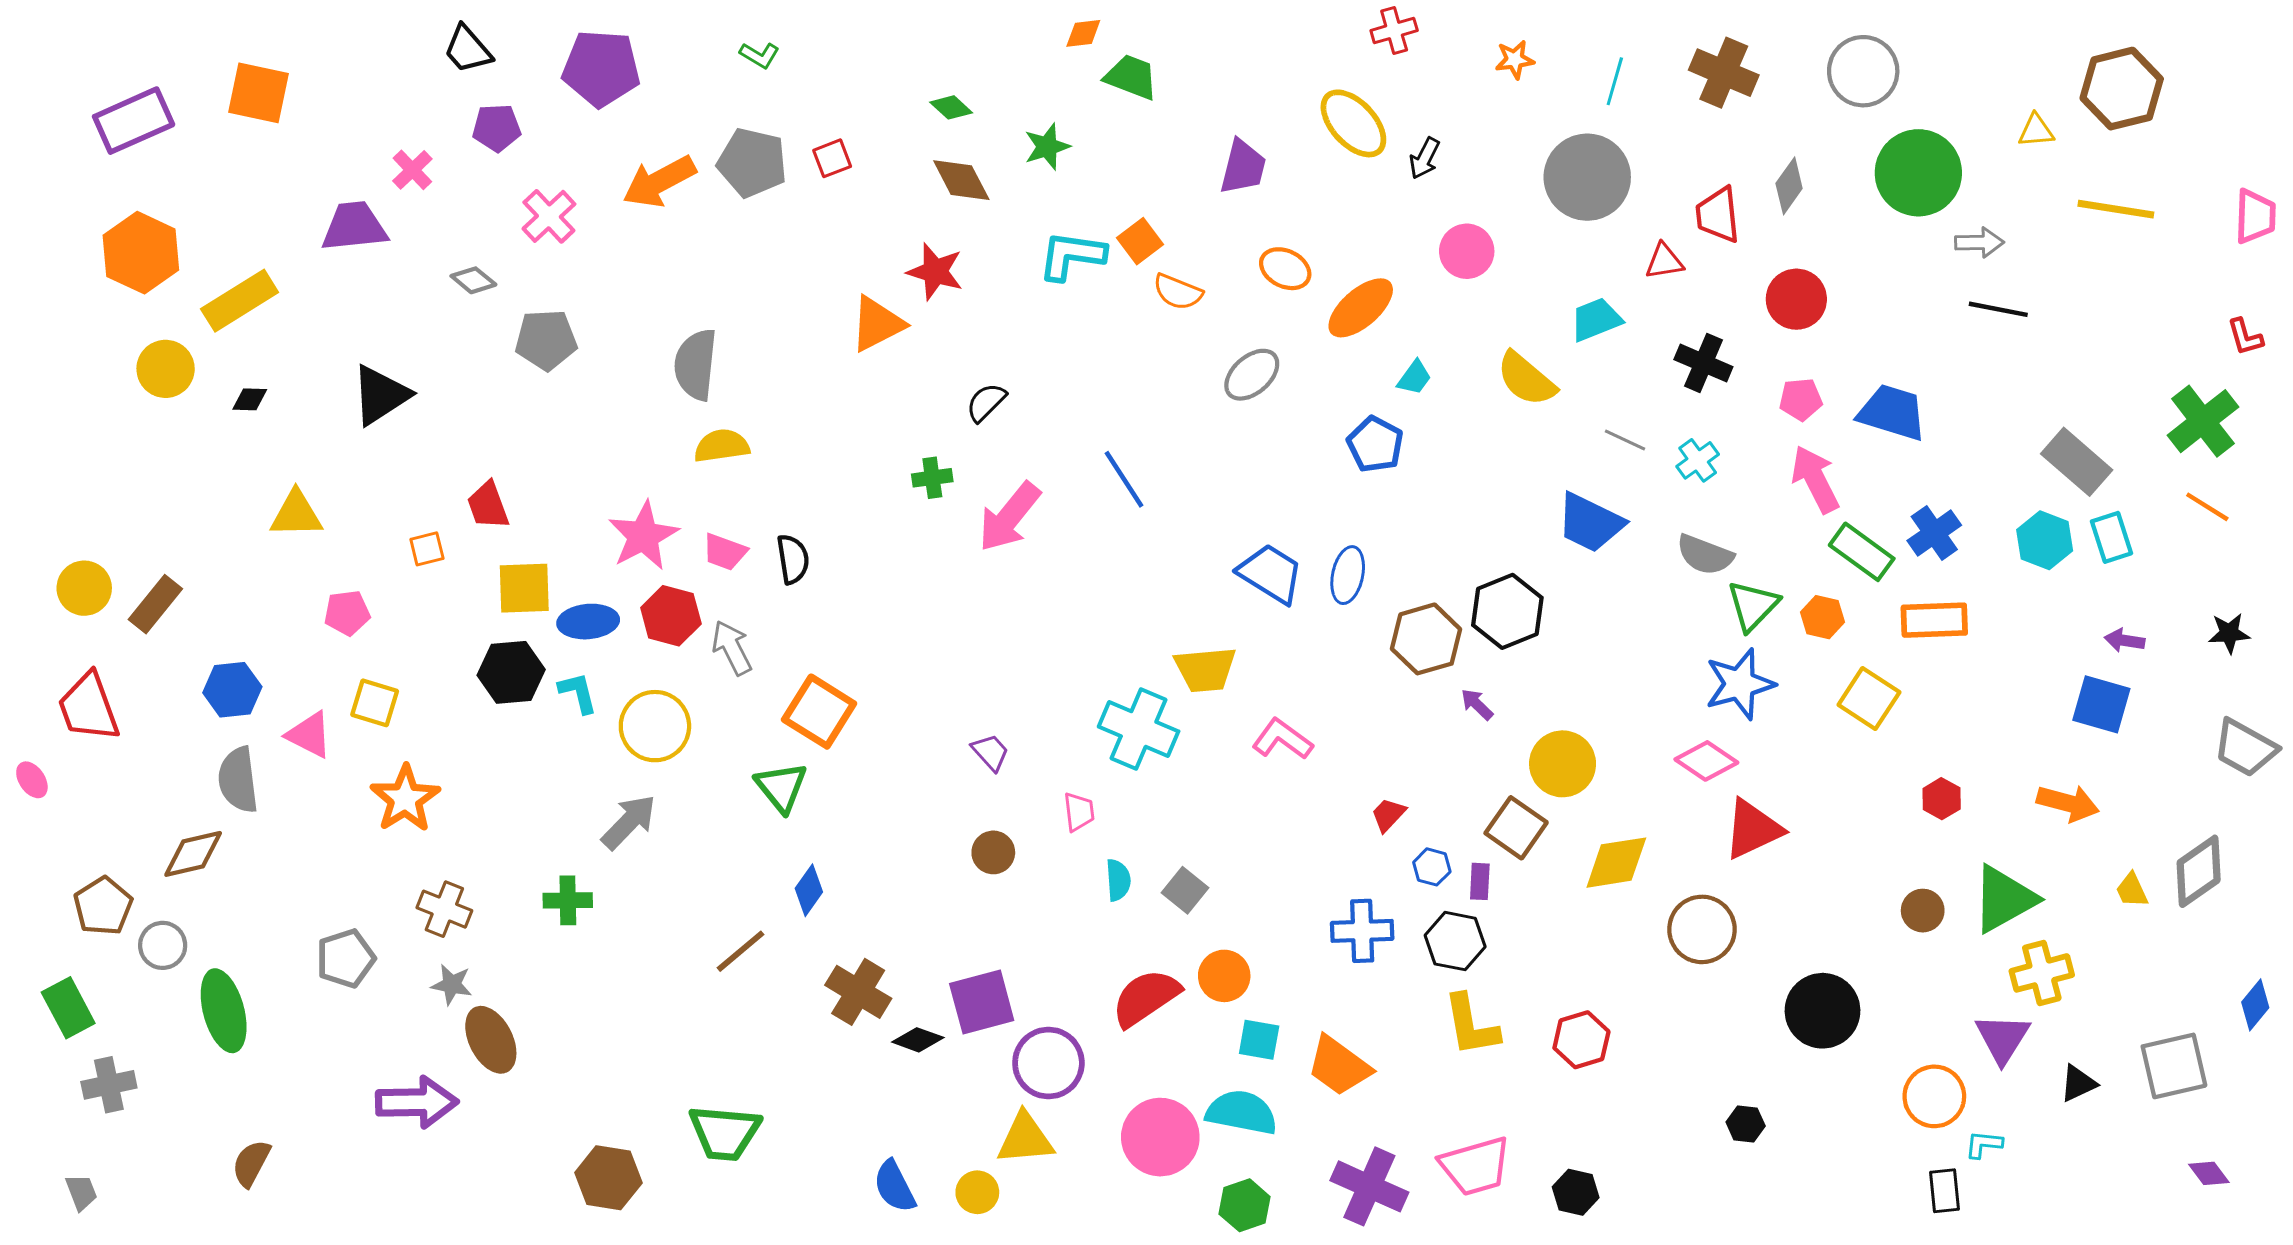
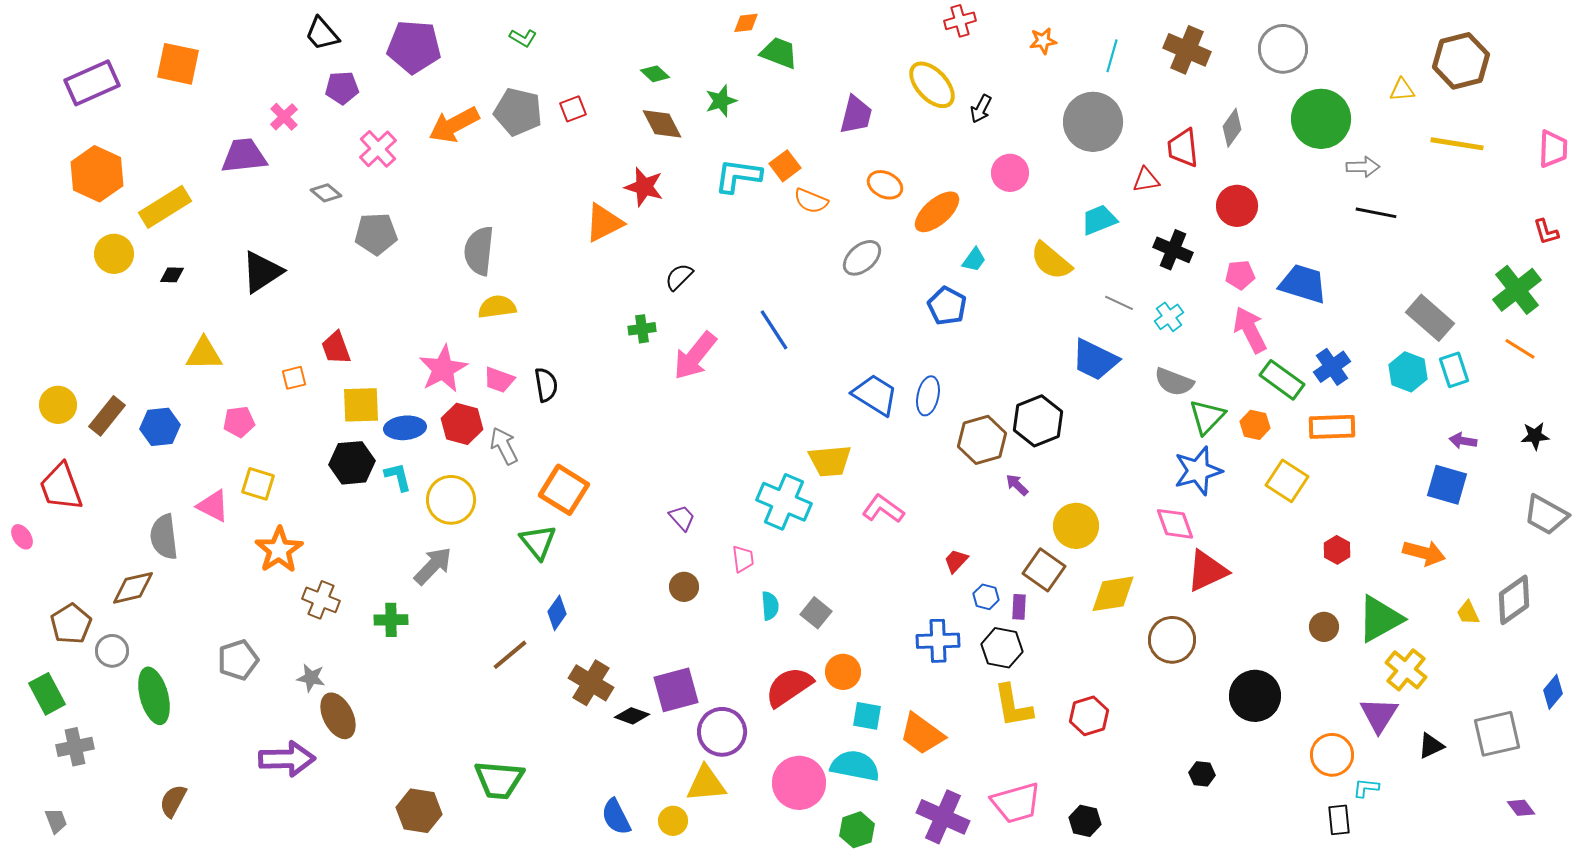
blue hexagon: (232, 690) -> (160, 427), moved
pink diamond: (1706, 761) -> (1175, 524), turned 36
brown cross: (444, 909) -> (321, 600), moved
yellow cross: (2042, 973) -> (1406, 670), turned -36

